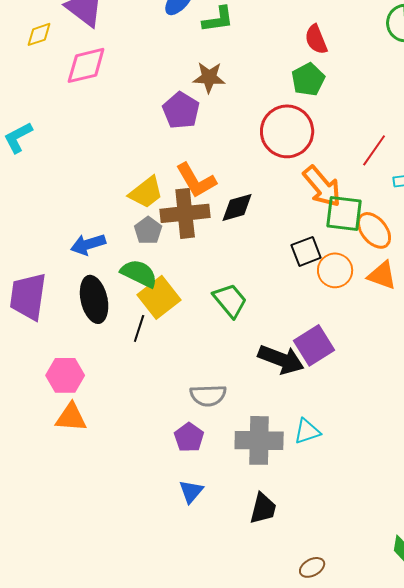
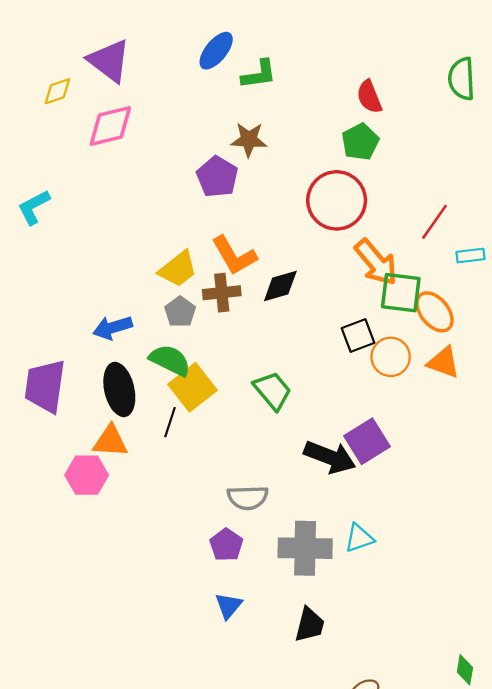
brown cross: (185, 213) -> (222, 293), size x0.7
orange triangle: (71, 417) -> (110, 441), moved

